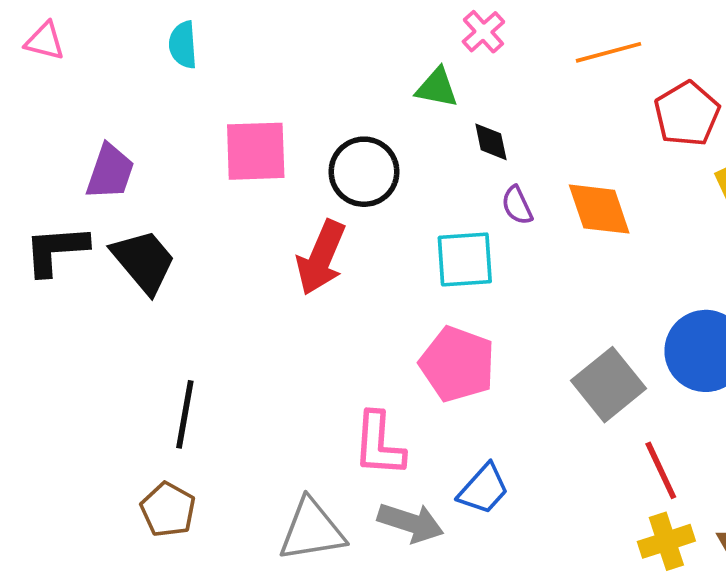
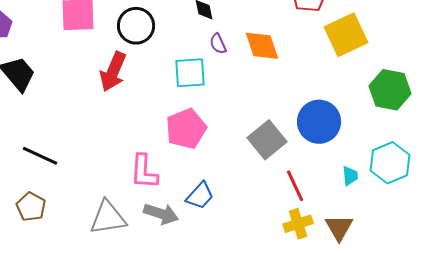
pink pentagon: (457, 364) -> (186, 129), turned 30
black line: (185, 414) -> (40, 156), turned -75

